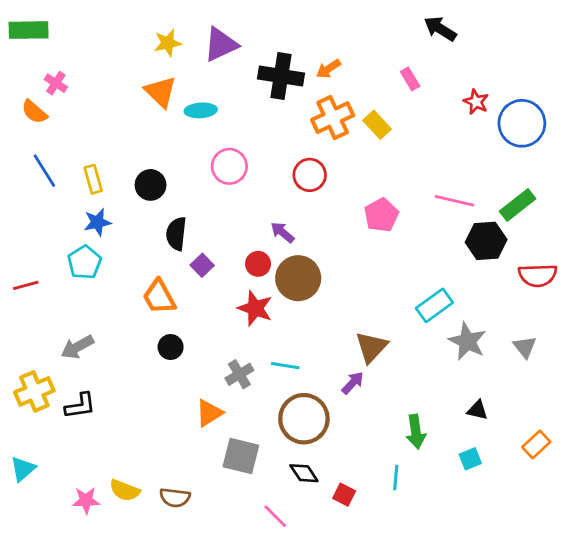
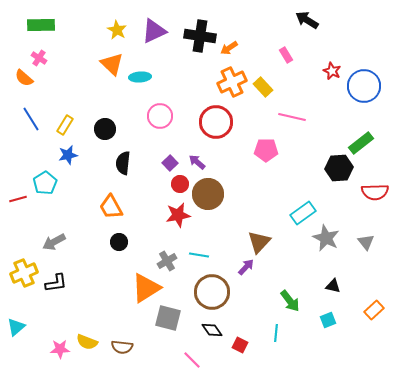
green rectangle: (29, 30) -> (41, 25), moved
yellow star: (168, 43) -> (117, 30), turned -30
black cross: (281, 76) -> (200, 36), moved
red circle: (310, 175) -> (216, 122), size x1.4
yellow rectangle: (93, 179) -> (65, 125), turned 48
pink line: (454, 201) -> (292, 117), moved
pink pentagon: (381, 215) -> (266, 150), turned 30
cyan pentagon: (85, 262) -> (45, 183), moved
purple square: (202, 265) -> (170, 163), moved
red star: (255, 308) -> (178, 215), turned -30
orange triangle: (209, 413) -> (146, 288), size x1.5
green arrow: (416, 432) -> (290, 301), turned -30

